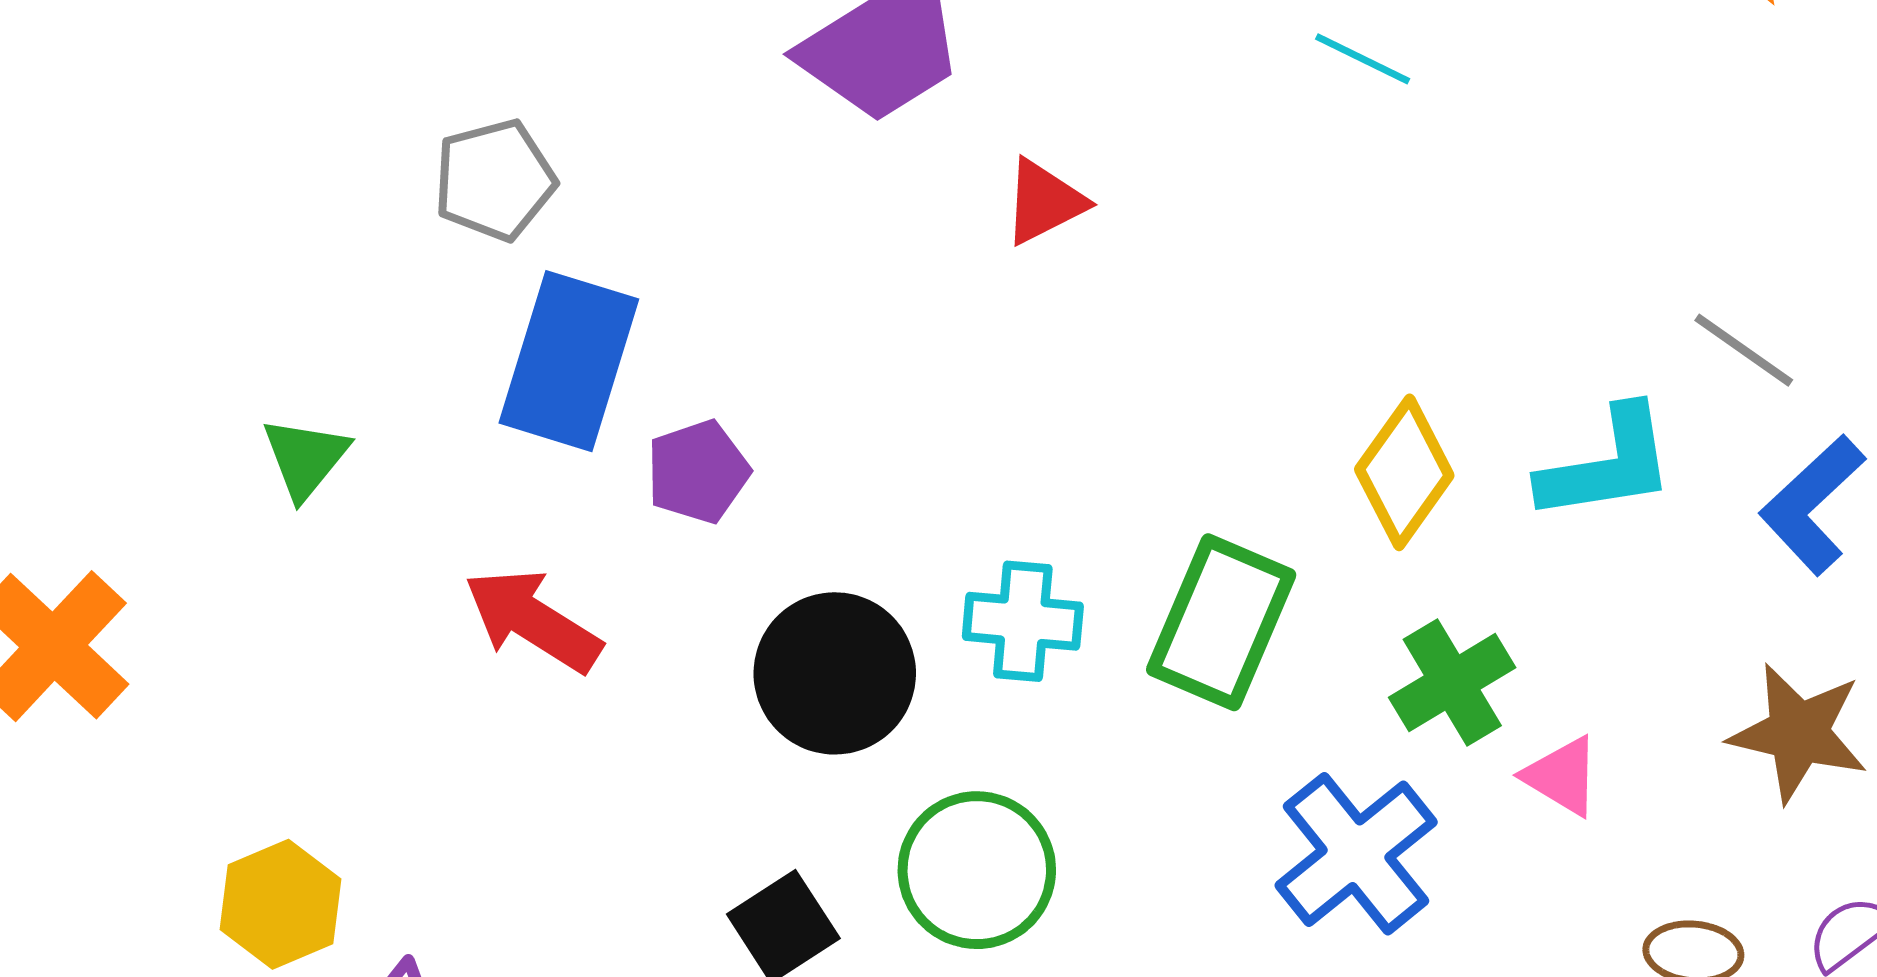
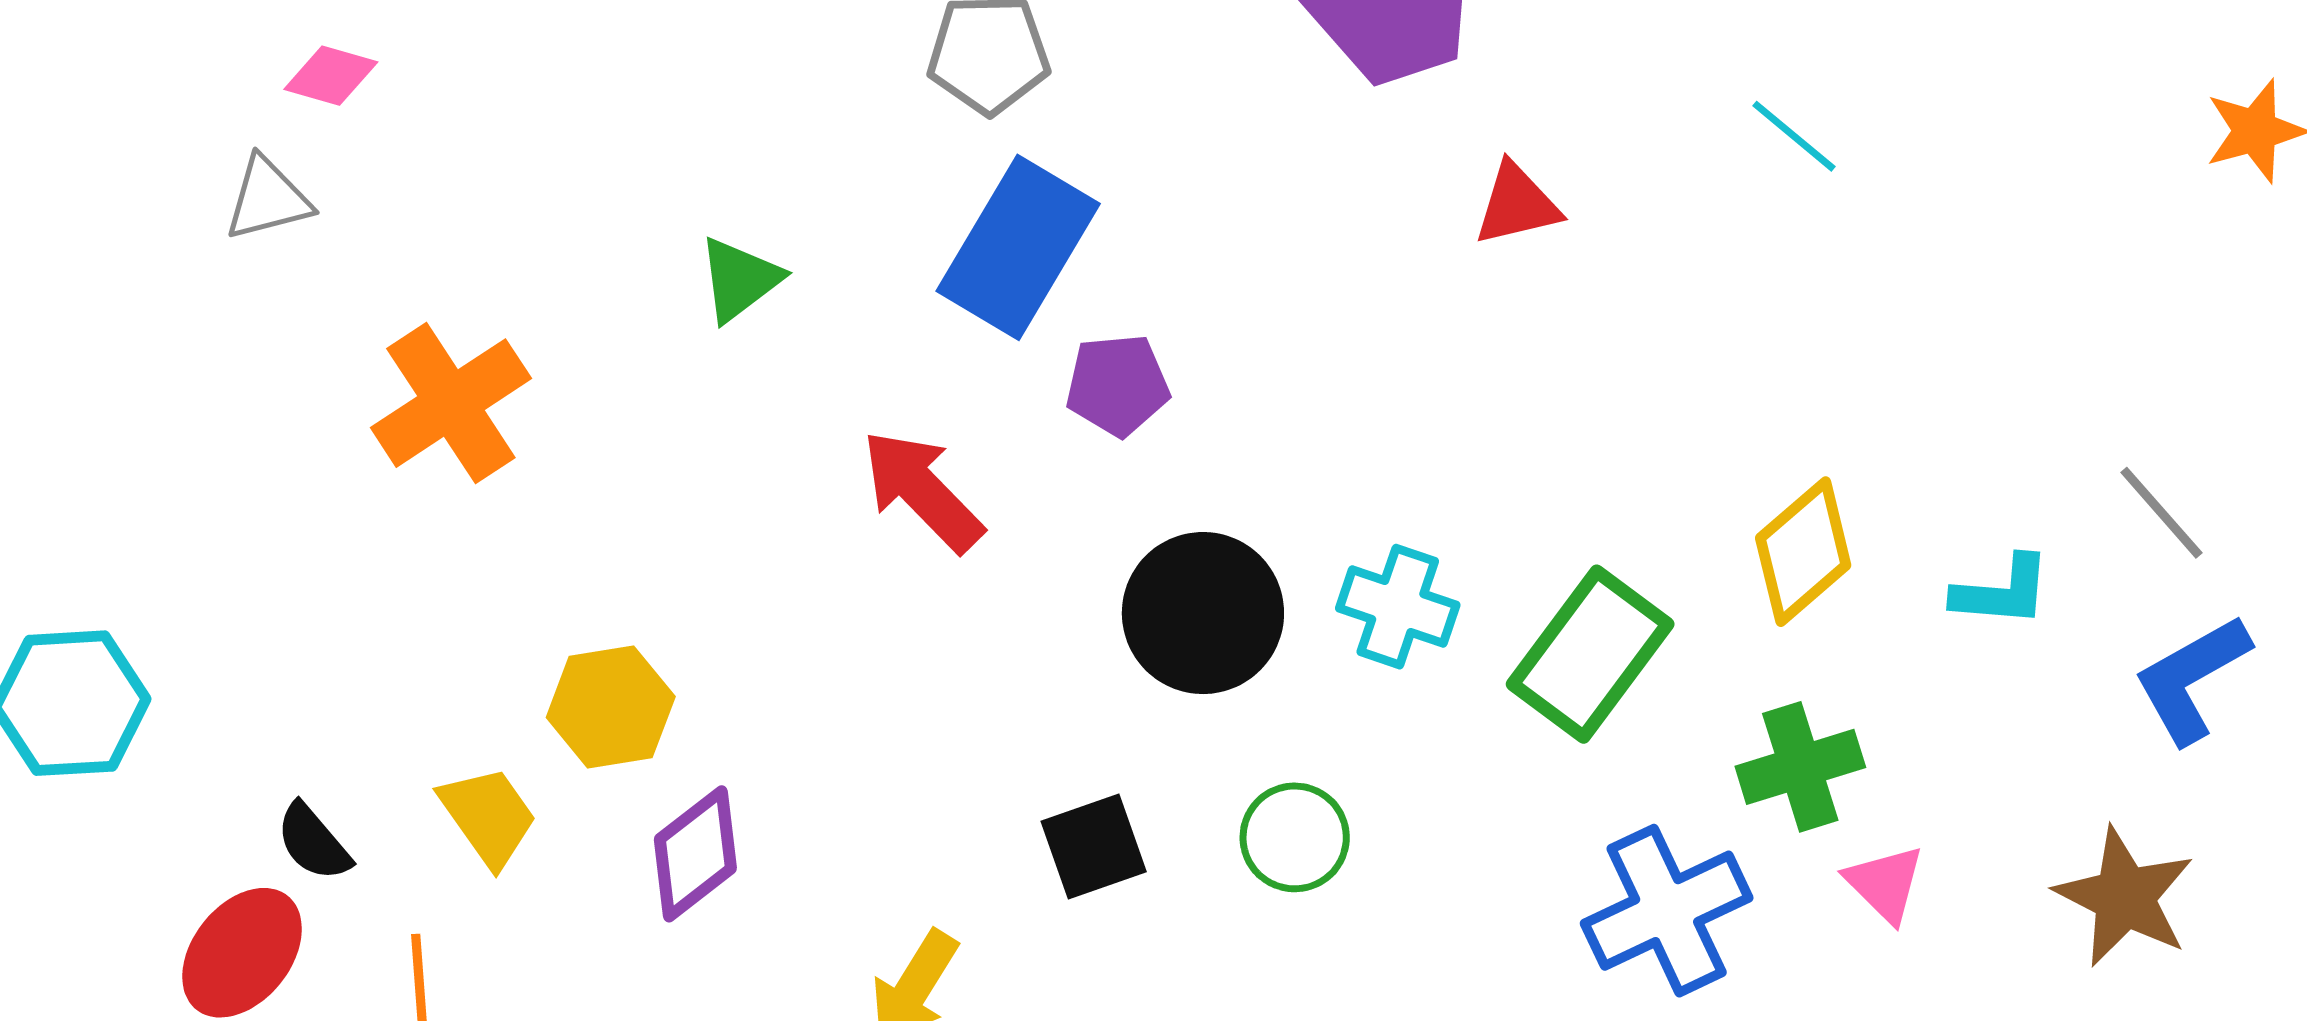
cyan line: (1363, 59) -> (1794, 136), moved
cyan L-shape: (1607, 464) -> (2002, 592), size x0.7
green circle: (977, 870) -> (1295, 837), size x0.7

